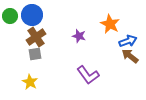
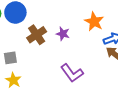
brown cross: (36, 37) -> (37, 35), moved
gray square: (35, 54) -> (10, 58), moved

